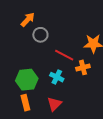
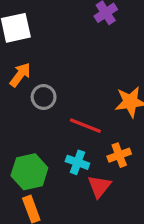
orange cross: (83, 67) -> (119, 155), moved
red triangle: (54, 104) -> (99, 186), moved

